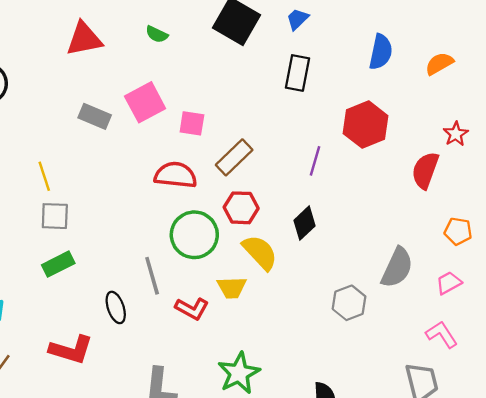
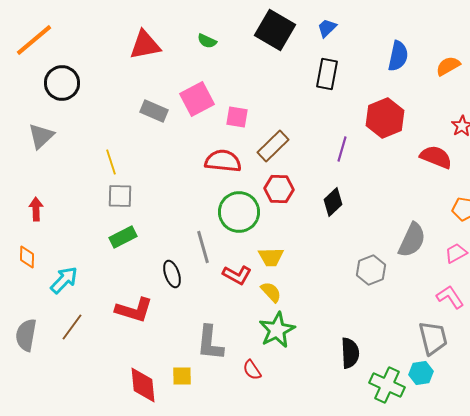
red semicircle: (425, 170) -> (436, 157), turned 92
yellow semicircle: (260, 252) -> (271, 292), moved, size x0.7

